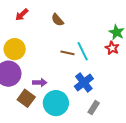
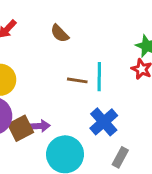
cyan line: (83, 51) -> (99, 77), turned 30
brown square: (26, 98) -> (21, 128), moved, turned 30

